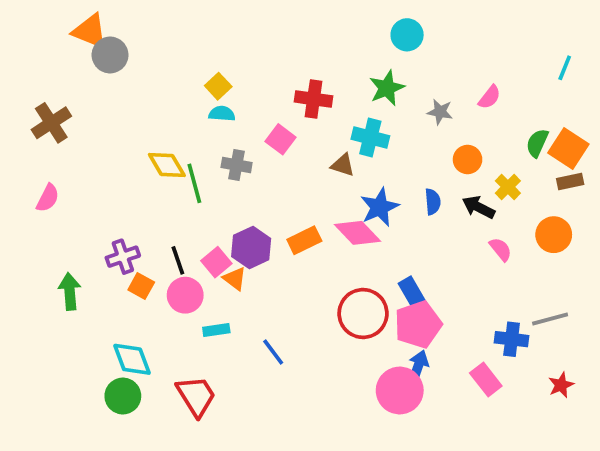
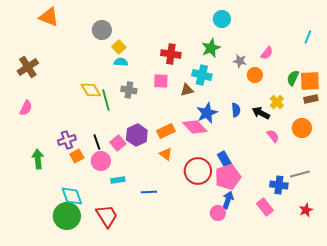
gray circle: (110, 55) -> (102, 30), moved
pink square: (281, 139) -> (161, 81), moved, turned -35
orange square: (568, 148) -> (310, 81), turned -35
orange circle: (468, 159) -> (255, 75), moved
brown triangle: (343, 165) -> (187, 90), turned -32
orange triangle: (235, 279) -> (166, 154), moved
orange square: (141, 286) -> (77, 156), turned 32
blue line: (273, 352) -> (149, 192), turned -56
pink circle: (400, 391) -> (218, 213), size x0.6
green circle: (123, 396) -> (67, 216), size x1.4

